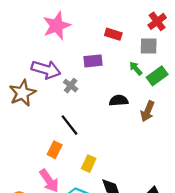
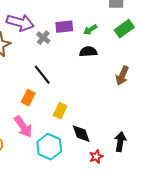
purple rectangle: (93, 61) -> (64, 27), moved
green arrow: (136, 68) -> (90, 30), moved, turned -80
brown arrow: (148, 111) -> (122, 76), moved

